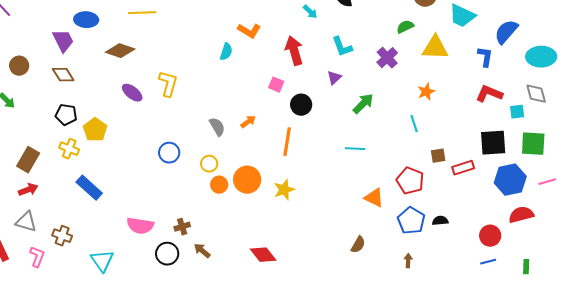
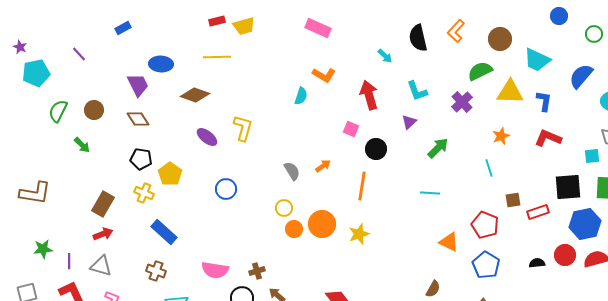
green semicircle: (405, 27) -> (480, 71), size x1.4
blue L-shape: (485, 57) -> (544, 101), moved
red L-shape: (489, 94) -> (548, 138), moved
blue circle: (169, 153) -> (226, 189), moved
black semicircle: (440, 221) -> (537, 263), moved
brown cross: (62, 236) -> (156, 271), moved
red circle: (490, 236) -> (565, 255), moved

